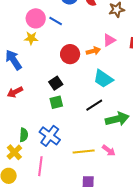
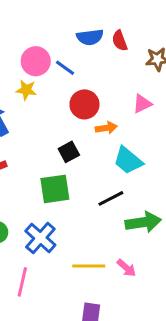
orange arrow: (93, 51) -> (106, 128), moved
red circle: (70, 54) -> (84, 104), moved
black square: (56, 83) -> (69, 152), moved
green square: (56, 102) -> (55, 189), size x1.5

